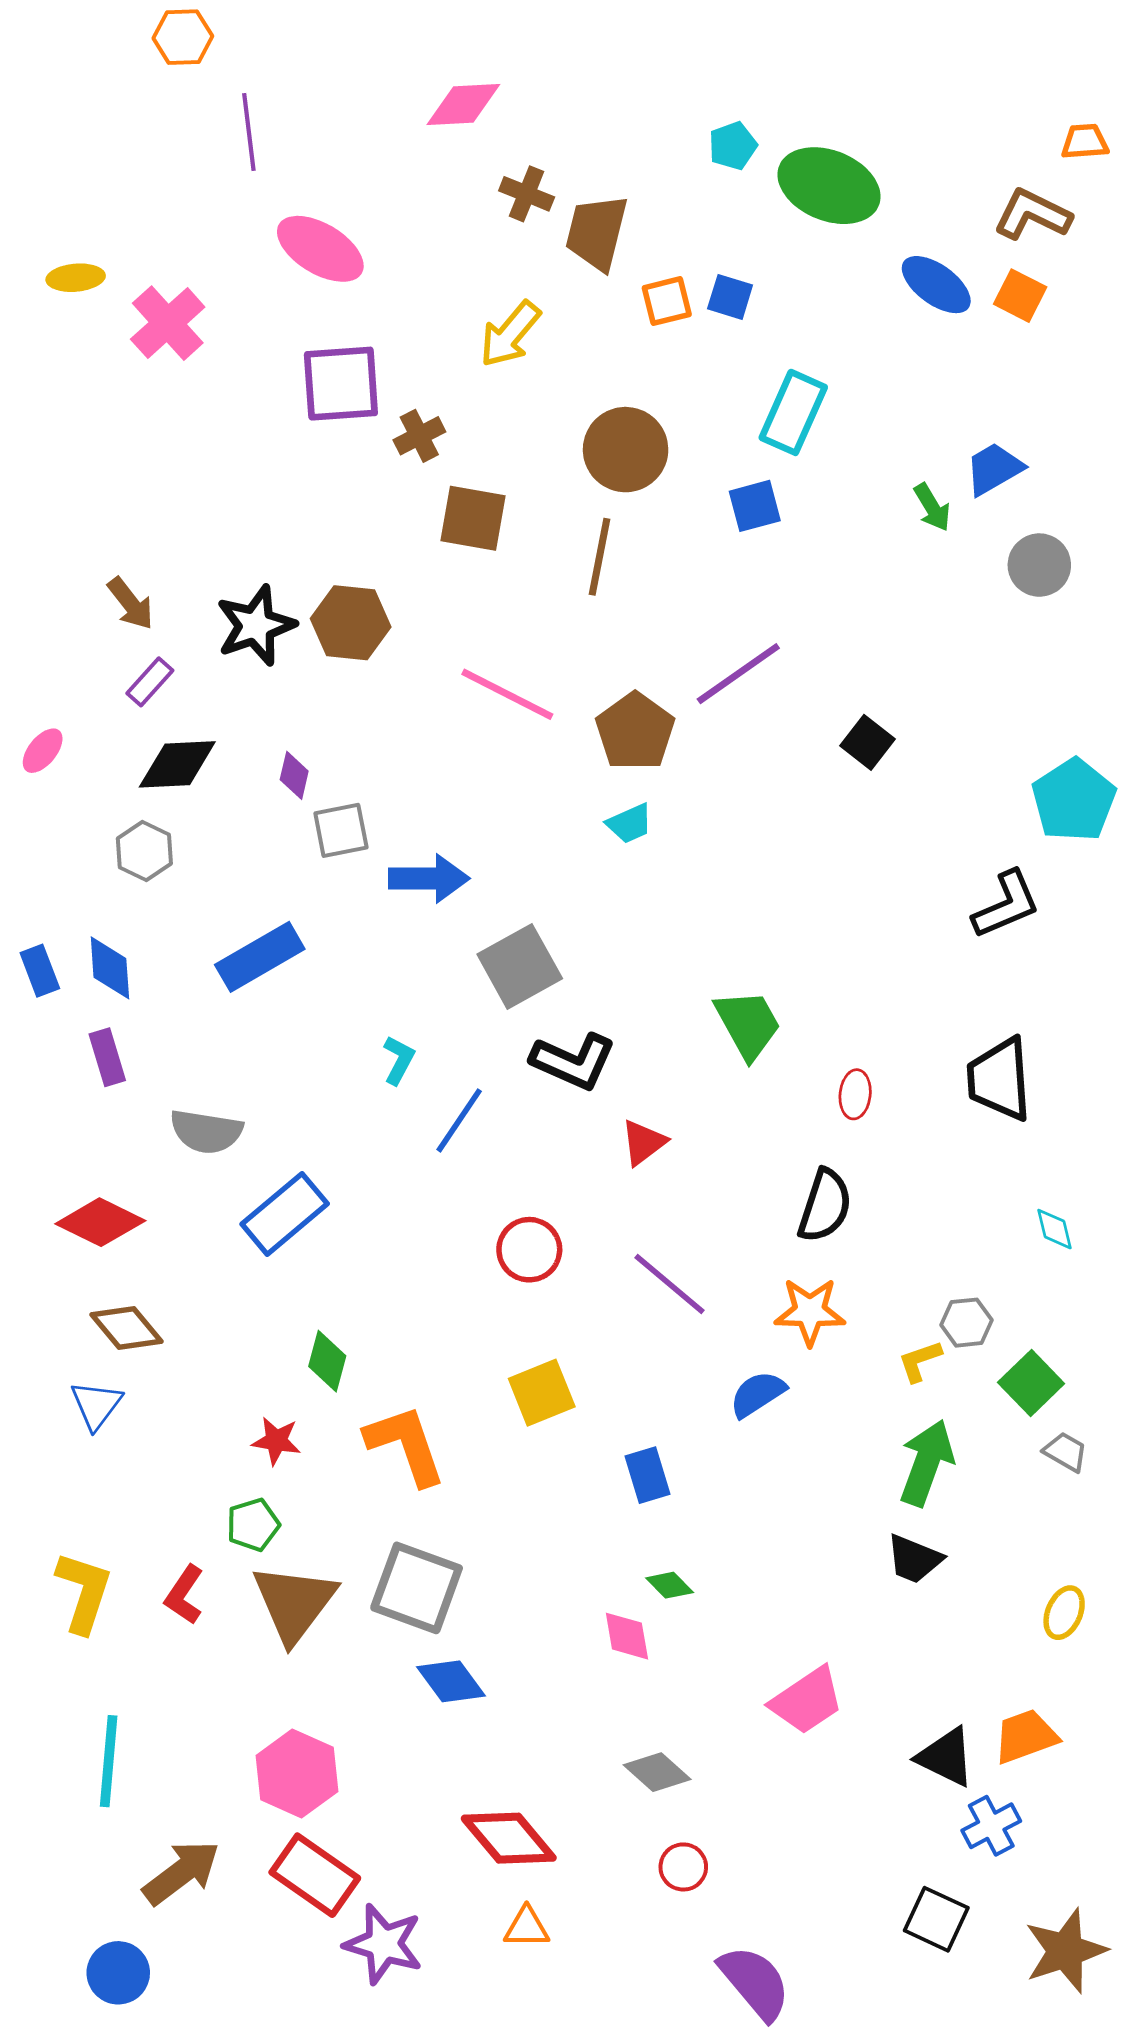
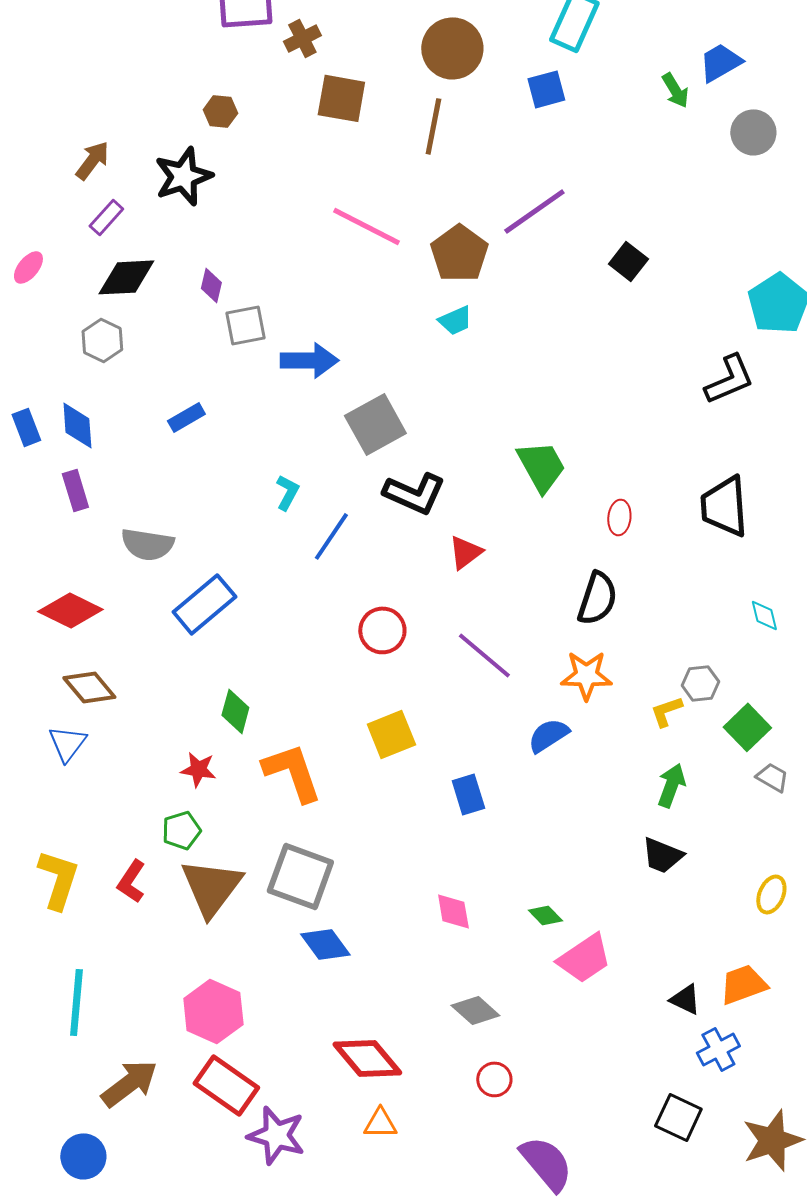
brown arrow: (131, 604) -> (92, 160), turned -105
brown hexagon: (351, 623) -> (220, 111), moved, size x0.6
blue rectangle: (260, 957) -> (186, 417), size x0.6
green arrow: (927, 1463) -> (671, 785), size x0.7
green diamond: (670, 1585) -> (545, 915), moved
black triangle: (946, 1757) -> (685, 999), size x0.7

